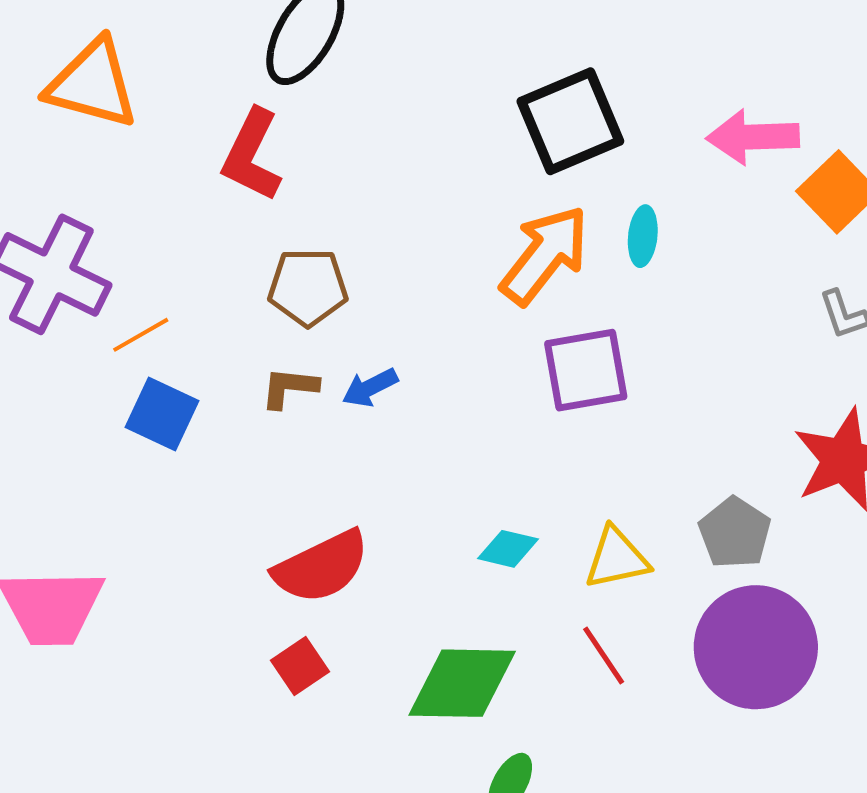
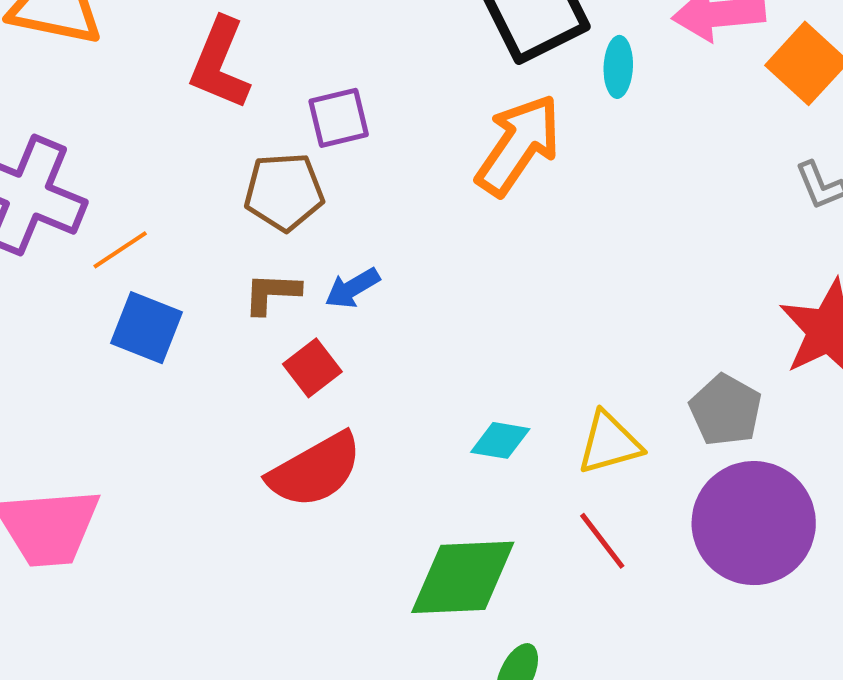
cyan ellipse: (643, 236) -> (618, 67), moved
purple square: (586, 370) -> (339, 118), moved, size x0.7
red square: (300, 666) -> (312, 368), moved

